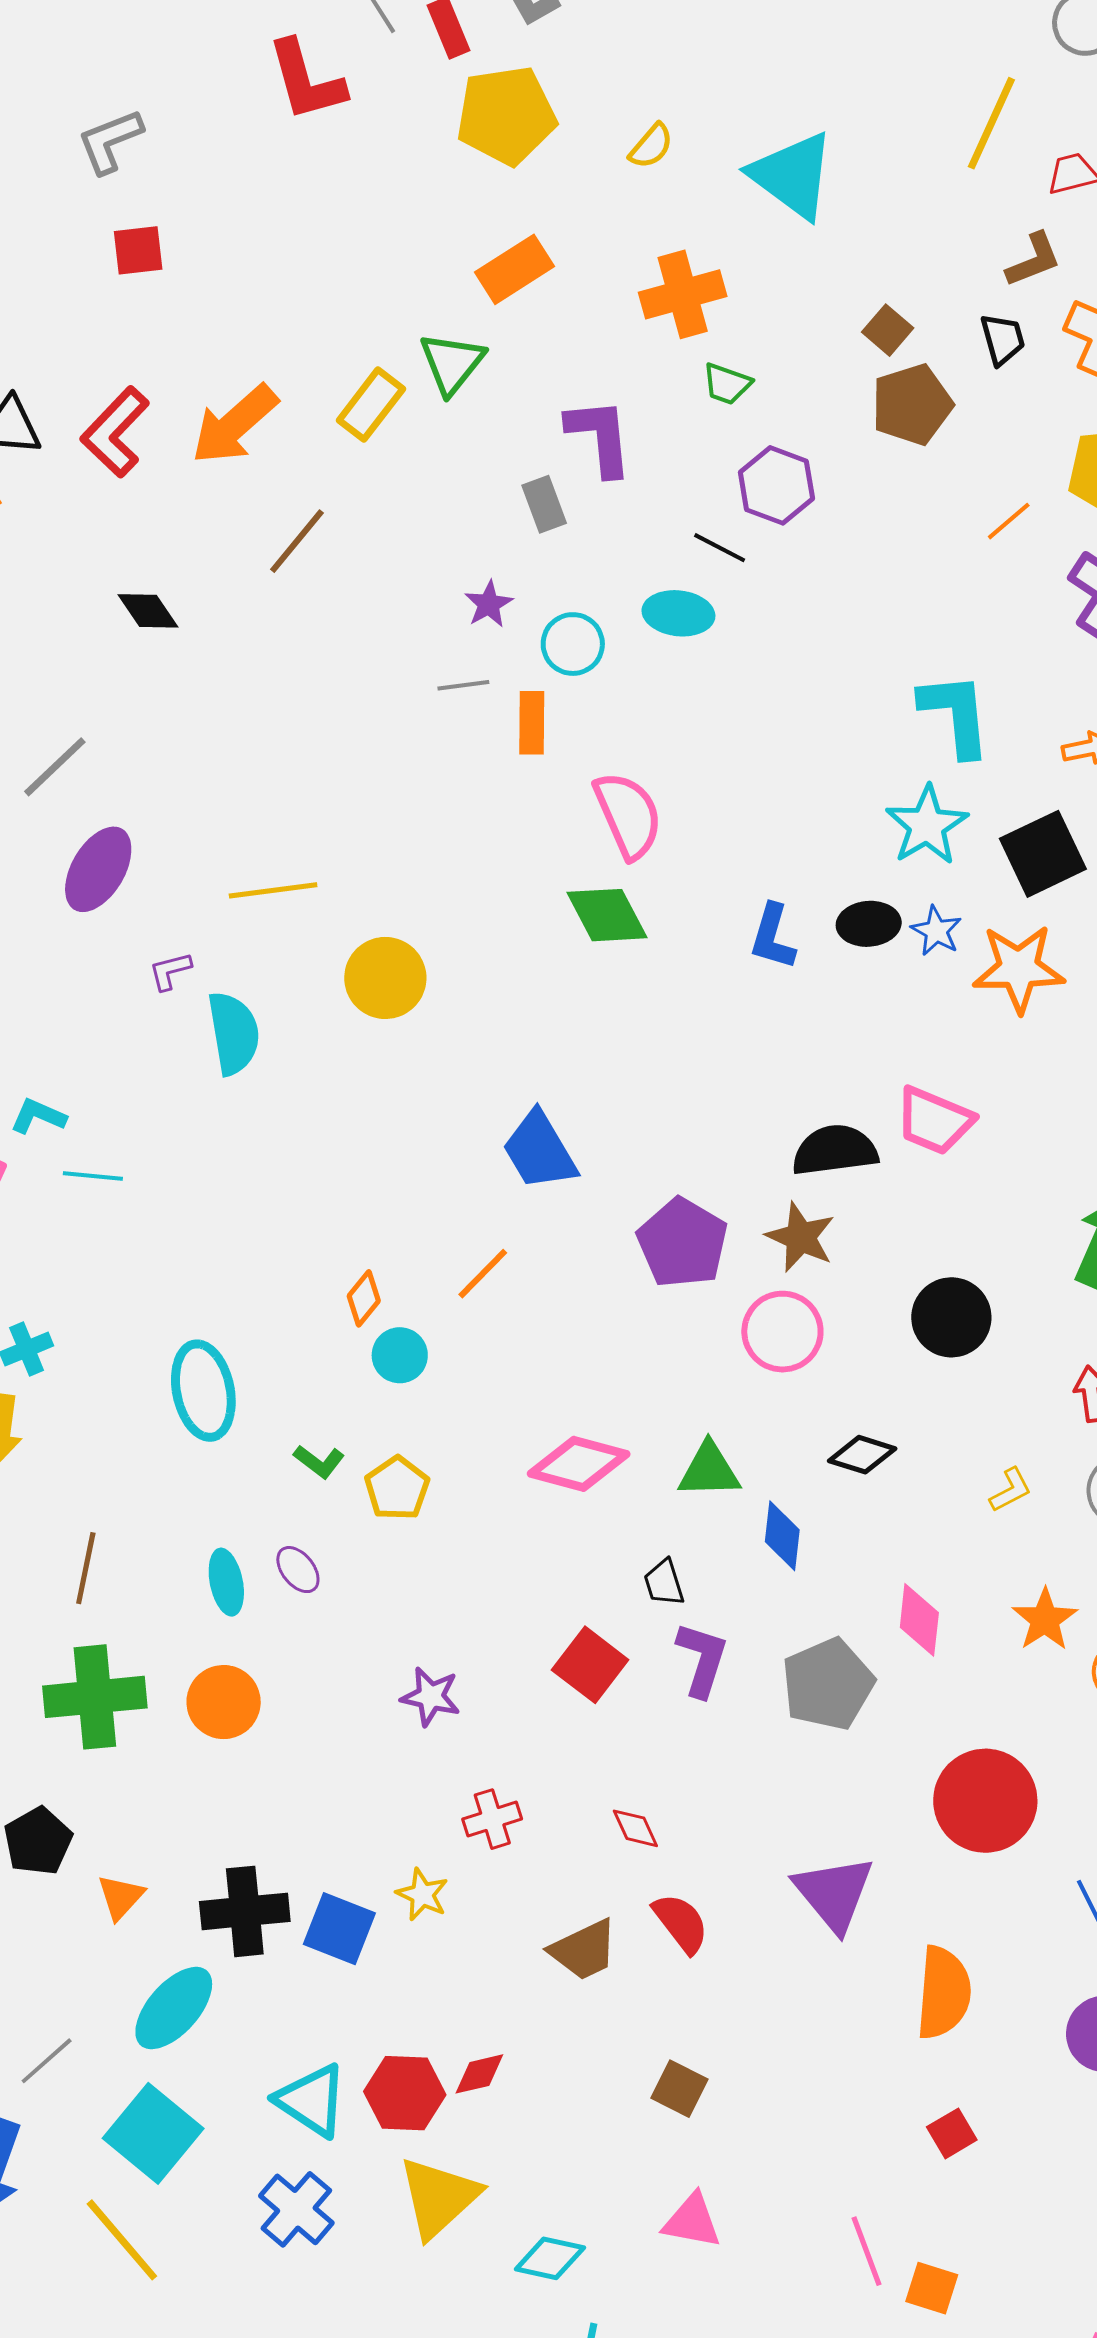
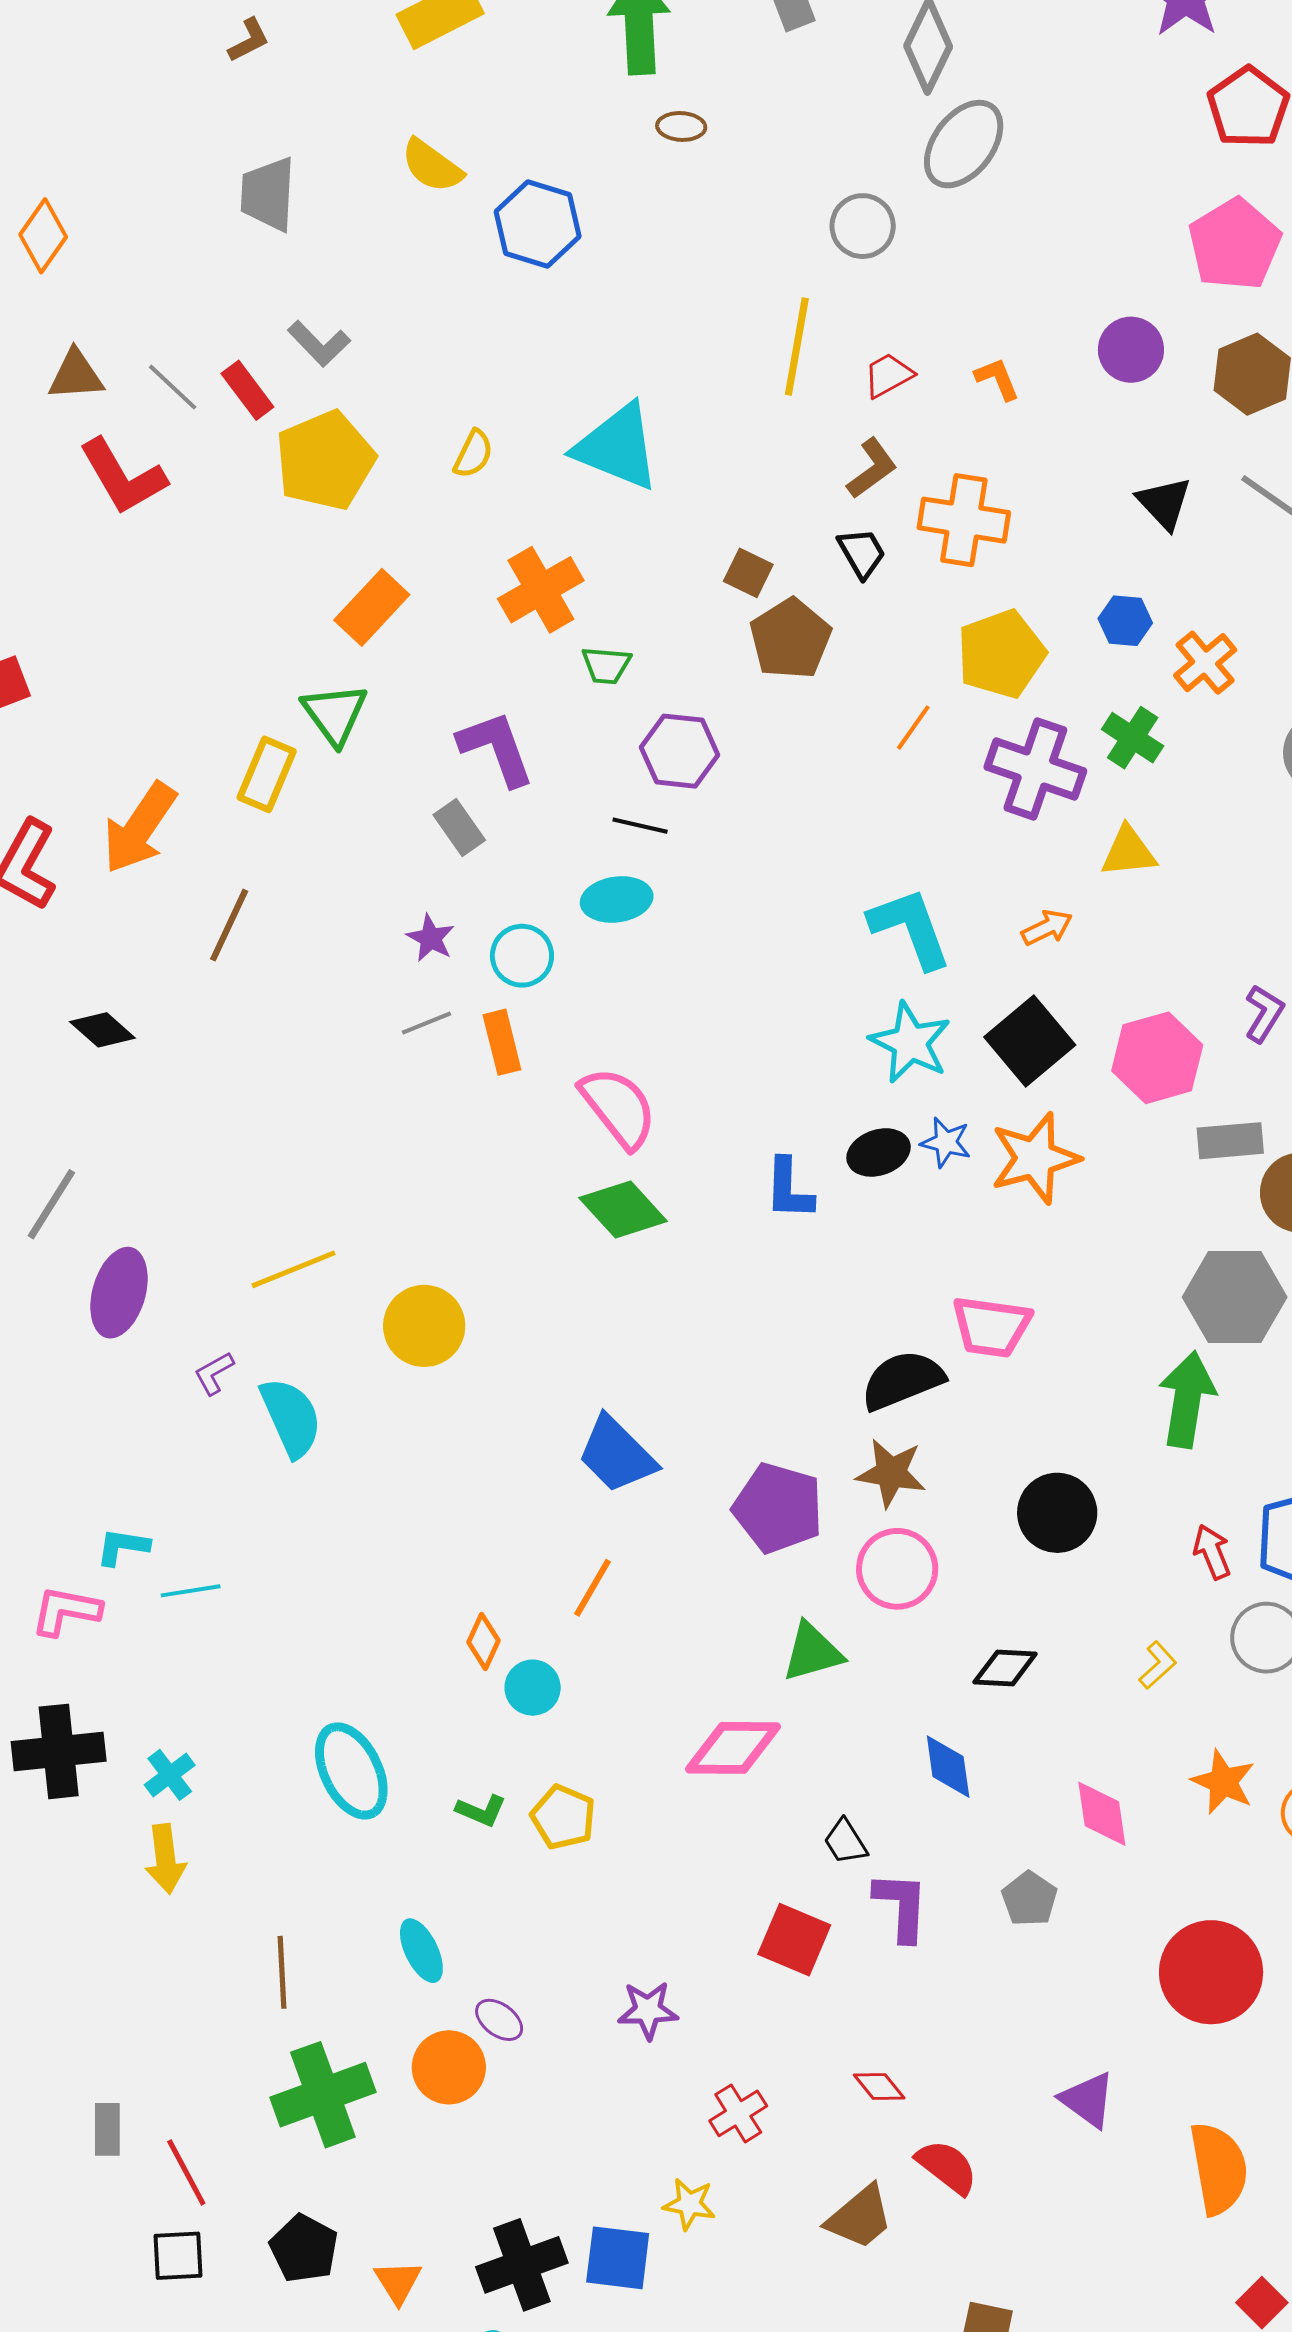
green triangle: (709, 1470) -> (812, 1652), moved
purple ellipse: (298, 1570) -> (499, 2020), moved
gray pentagon: (828, 1684) -> (1029, 1899), size x0.6
purple triangle: (834, 1893) -> (1088, 2100), size x0.7

